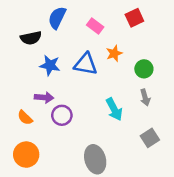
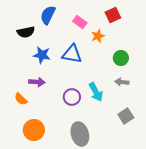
orange star: (114, 53) -> (98, 36), moved
gray arrow: (145, 97) -> (122, 82), turned 112
purple circle: (62, 115) -> (72, 97), moved
orange circle: (26, 155) -> (34, 130), moved

